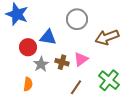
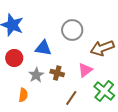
red circle: (28, 47) -> (14, 58), moved
pink triangle: (81, 59) -> (85, 70), moved

